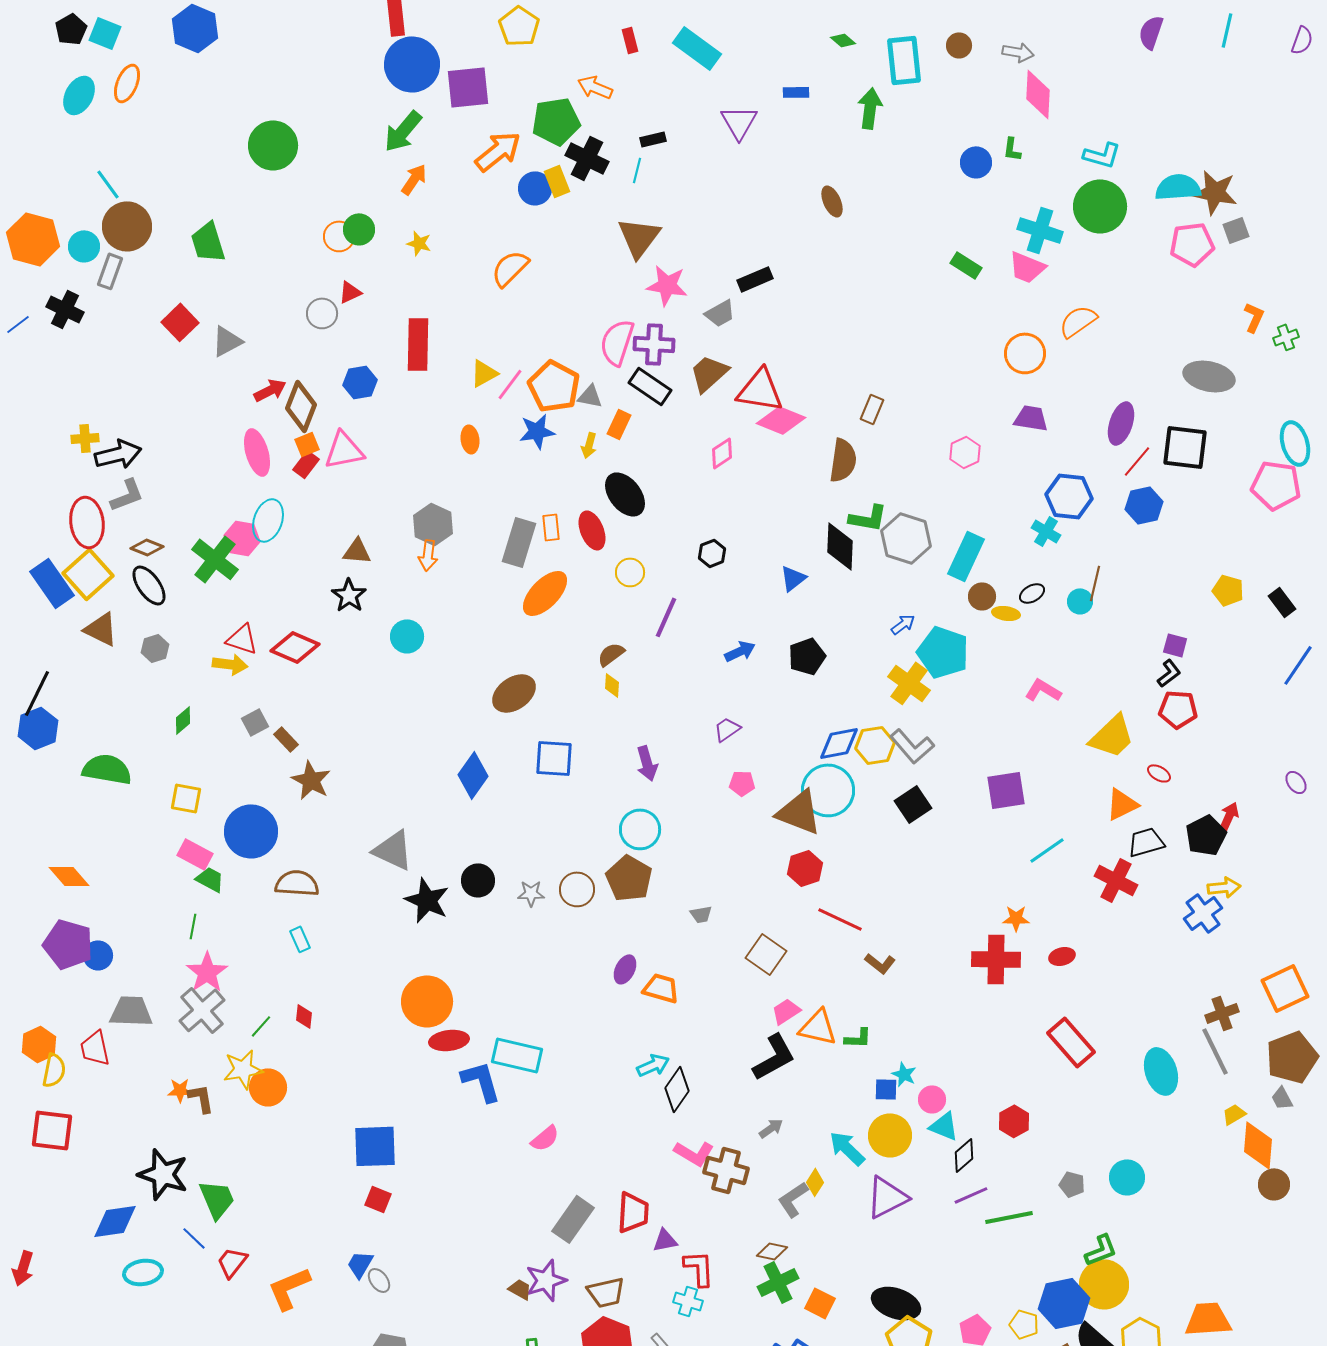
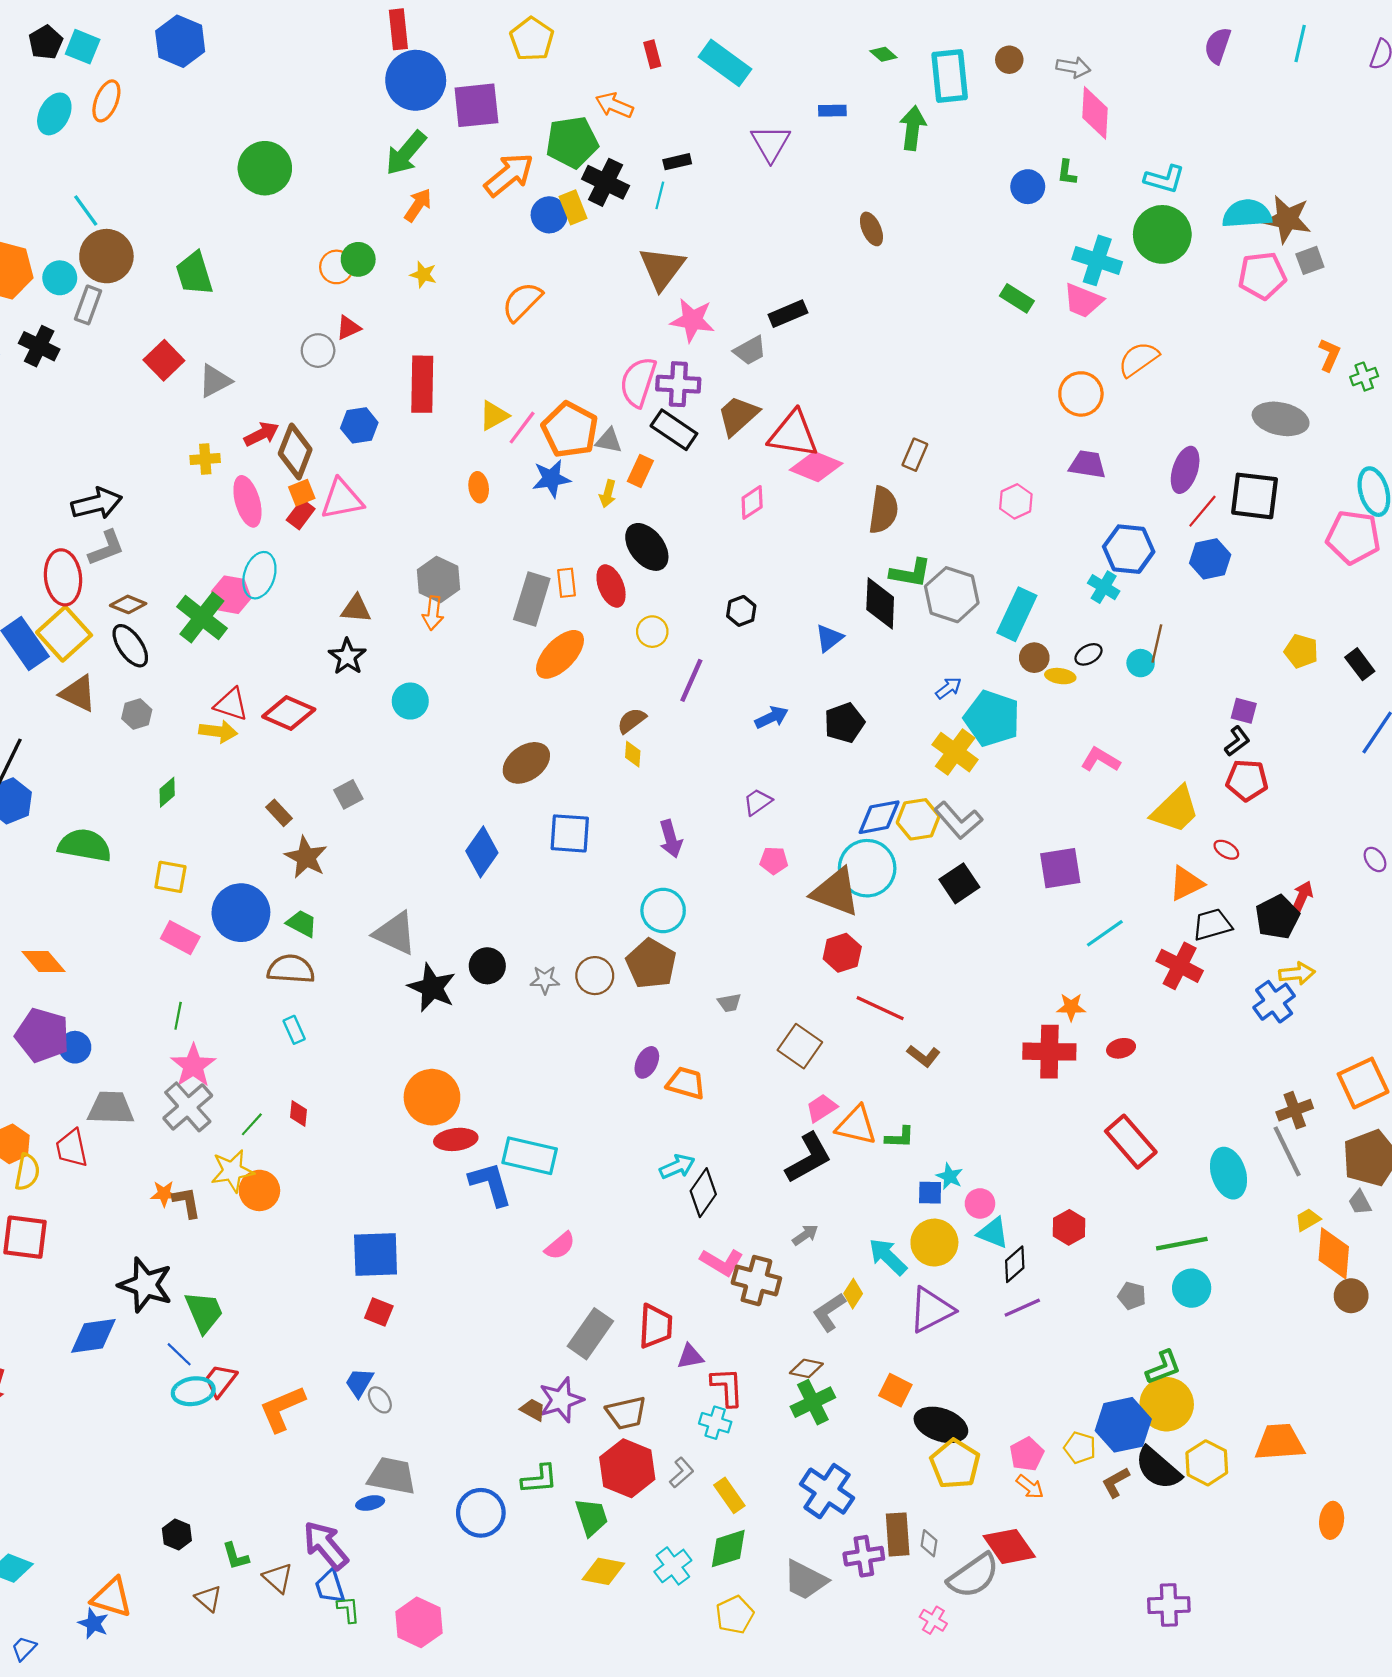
yellow cross: (85, 438) -> (205, 459), moved
gray square: (255, 722) -> (348, 794), moved
green trapezoid: (210, 879) -> (302, 924), moved
green line: (1009, 1217) -> (1182, 1244), moved
cyan ellipse: (143, 1272) -> (193, 1391), moved
orange square: (820, 1303) -> (895, 1390), moved

